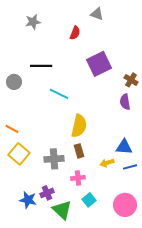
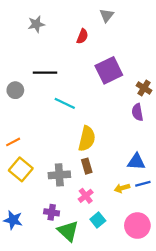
gray triangle: (97, 14) -> (107, 15), turned 48
orange line: (12, 129) -> (13, 142), turned -56
yellow arrow: (107, 163) -> (122, 188), moved
pink cross: (78, 178) -> (86, 196), turned -32
purple cross: (47, 193) -> (52, 212), turned 32
blue star: (28, 200) -> (13, 220), moved

